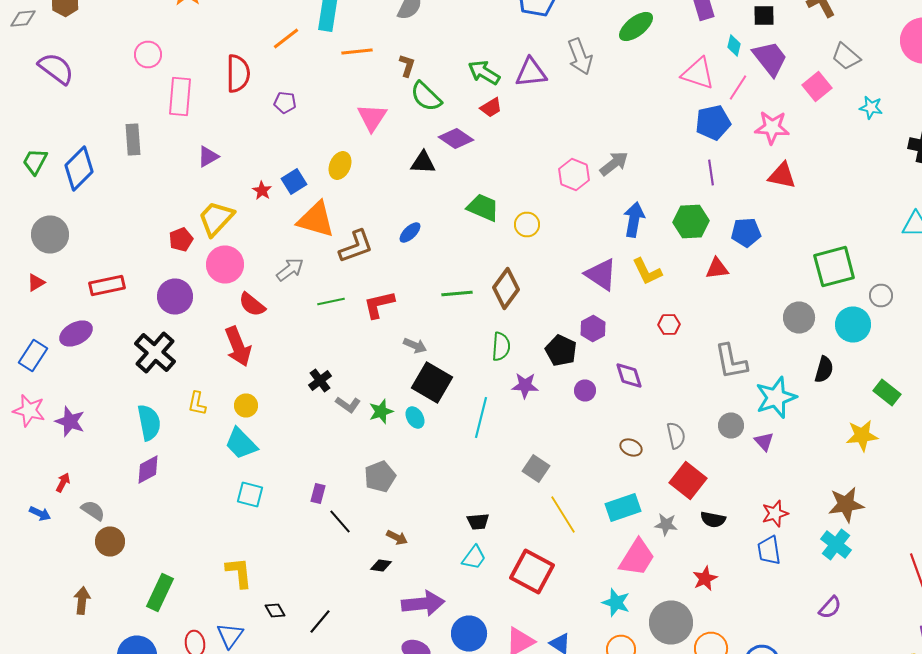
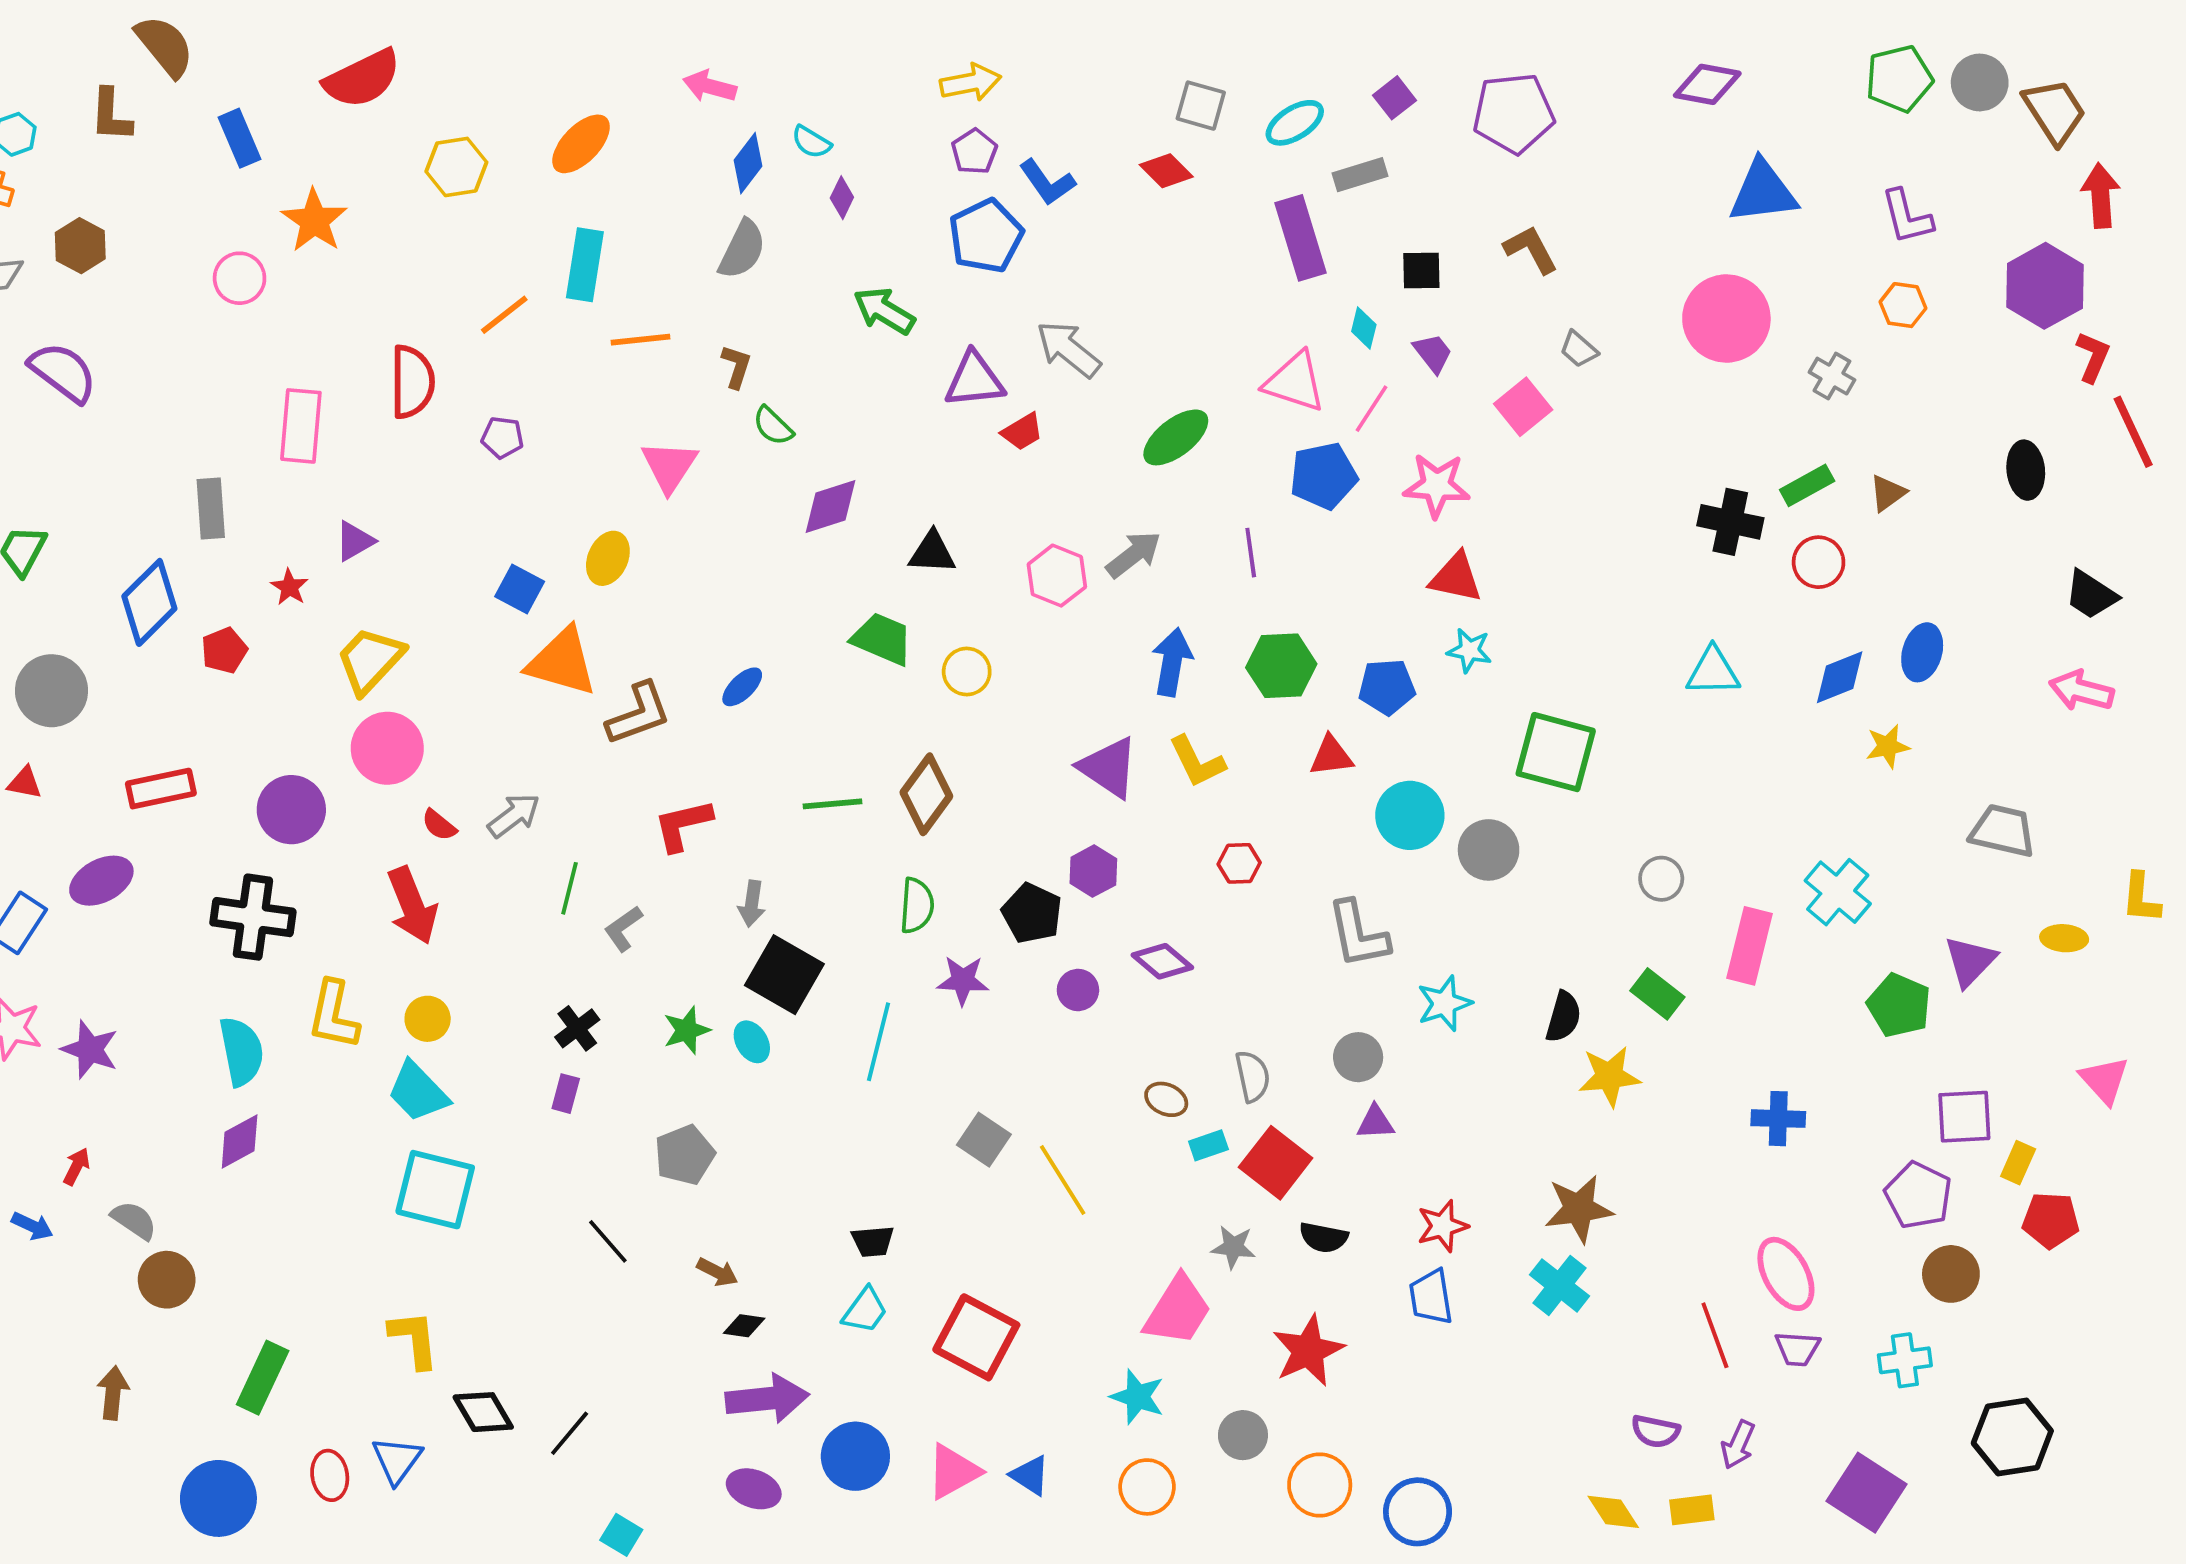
green ellipse: (636, 26) -> (1176, 437), moved
pink circle: (148, 54) -> (240, 278), moved
gray arrow: (580, 56) -> (1068, 349), turned 150
gray trapezoid: (846, 56) -> (1579, 349), size x0.7
purple trapezoid: (770, 58) -> (1433, 353), size x0.6
green arrow: (484, 72) -> (884, 311), moved
green semicircle: (426, 96) -> (773, 426), size x0.7
red trapezoid: (491, 108) -> (1022, 432), moved
cyan star: (871, 108) -> (1469, 650), moved
purple diamond: (456, 138) -> (830, 507), turned -52
black triangle: (423, 162) -> (932, 553), moved
blue diamond: (79, 168) -> (149, 602), moved
purple line: (711, 172) -> (1251, 553), moved
blue square: (294, 182) -> (520, 589), turned -30
red star: (262, 190) -> (289, 587), moved
red pentagon: (181, 240) -> (224, 650), moved
green square: (834, 266) -> (1556, 752), turned 30
gray arrow: (290, 270) -> (514, 815), moved
red triangle: (36, 282) -> (25, 783), turned 42
gray circle: (881, 296) -> (1661, 879), moved
green line: (331, 302) -> (570, 888), moved, turned -64
red semicircle: (252, 304) -> (439, 825), size x0.7
cyan circle: (853, 324) -> (1410, 815), moved
gray arrow: (415, 346) -> (752, 904), turned 75
black cross: (155, 352) -> (253, 917), turned -33
black semicircle: (824, 370) -> (1563, 1017), moved
purple diamond: (629, 376) -> (1162, 961), turned -32
black cross: (320, 380) -> (577, 1028), moved
cyan star: (776, 398) -> (1444, 1003), size x0.7
yellow L-shape: (197, 404) -> (334, 1015), size x1.5
gray L-shape: (348, 404) -> (623, 929), moved, turned 110
purple triangle: (764, 442) -> (1375, 1122), moved, turned -50
cyan square: (250, 494) -> (435, 1190), size x1.6
purple rectangle: (318, 494) -> (566, 1094), moved
cyan rectangle: (623, 508) -> (1208, 1145), moved, size x0.6
yellow line: (563, 514) -> (1063, 1180), moved
black diamond: (381, 566) -> (744, 1326), moved
red star: (705, 578) -> (1308, 1351), size x1.5
purple semicircle: (830, 608) -> (1655, 1431), moved, turned 60
black diamond: (275, 610) -> (483, 1412), size x1.5
gray circle: (671, 622) -> (1243, 1435), size x0.6

